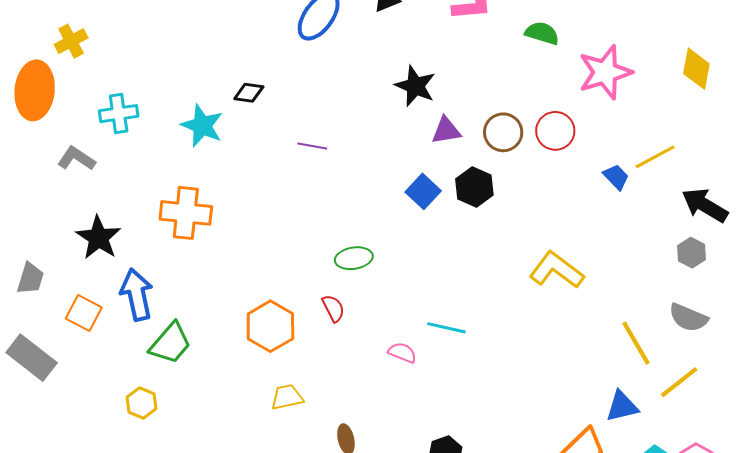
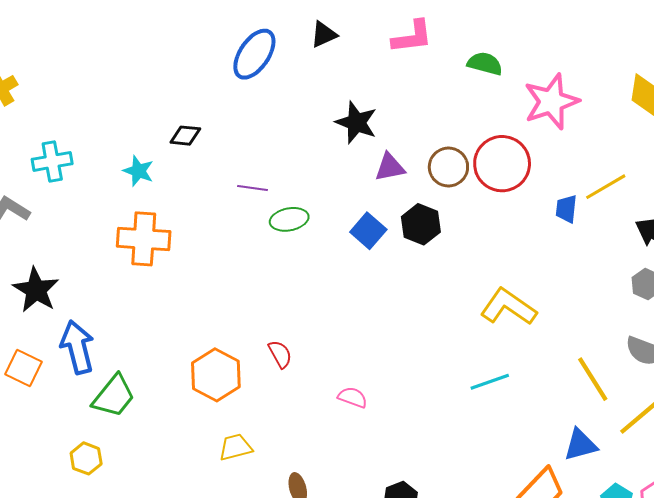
cyan star: (202, 126) -> (138, 171), size x0.7
red circle: (555, 131) -> (502, 164), size x1.4
blue trapezoid: (616, 177) -> (566, 209), turned -128
orange cross: (186, 213) -> (144, 239), moved
green ellipse: (354, 258) -> (289, 219), moved
cyan line: (447, 328) -> (490, 382), moved, turned -30

